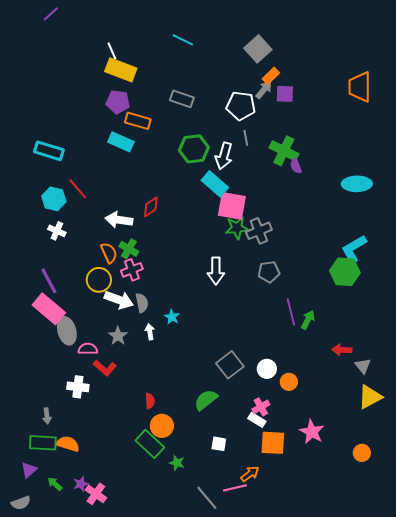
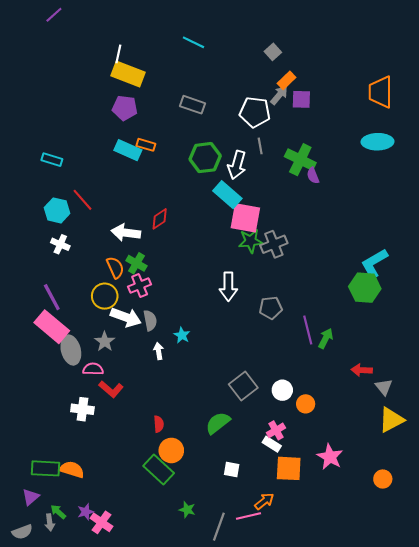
gray square: (258, 49) -> (273, 52), size x0.6
white line: (112, 51) -> (118, 54), turned 36
orange rectangle: (138, 121) -> (146, 145), moved, size x0.7
cyan rectangle: (49, 151) -> (52, 160), size x0.7
cyan ellipse: (357, 184) -> (377, 142), moved
gray pentagon: (269, 272) -> (271, 308), moved
gray star: (118, 336) -> (105, 342), moved
gray arrow: (47, 416) -> (50, 522), moved
green star: (177, 463) -> (187, 510), moved
gray line: (207, 498) -> (219, 527), turned 60

